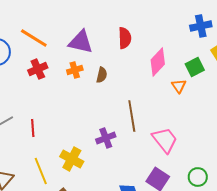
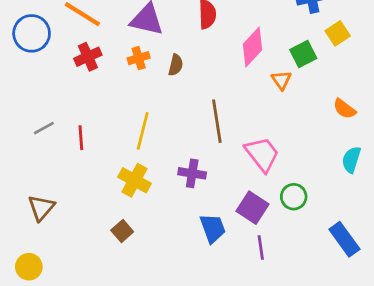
purple cross: (106, 138) -> (192, 173), moved, turned 30
yellow line: (41, 171) -> (143, 131), moved, turned 36
green circle: (198, 177) -> (294, 197), moved

